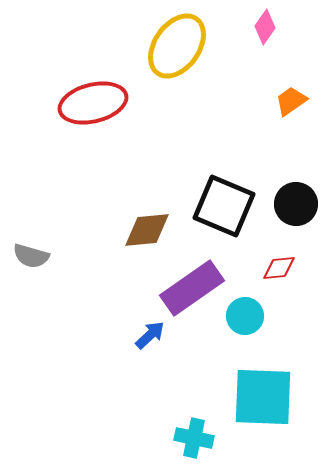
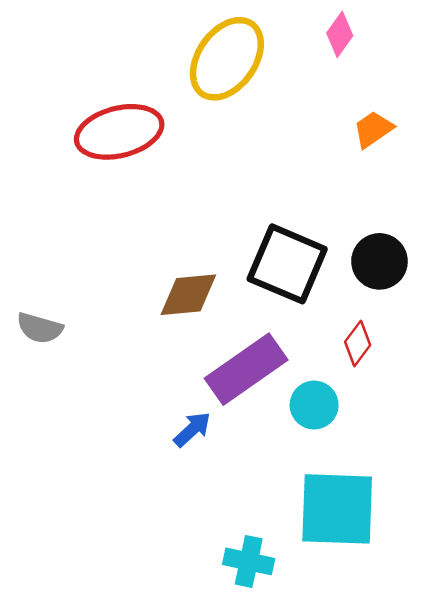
red diamond: (279, 268) -> (358, 343), turned -48

